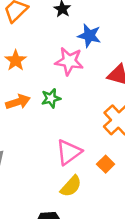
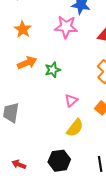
green star: (51, 98) -> (53, 70), moved
pink triangle: (69, 152) -> (71, 100), size x0.6

